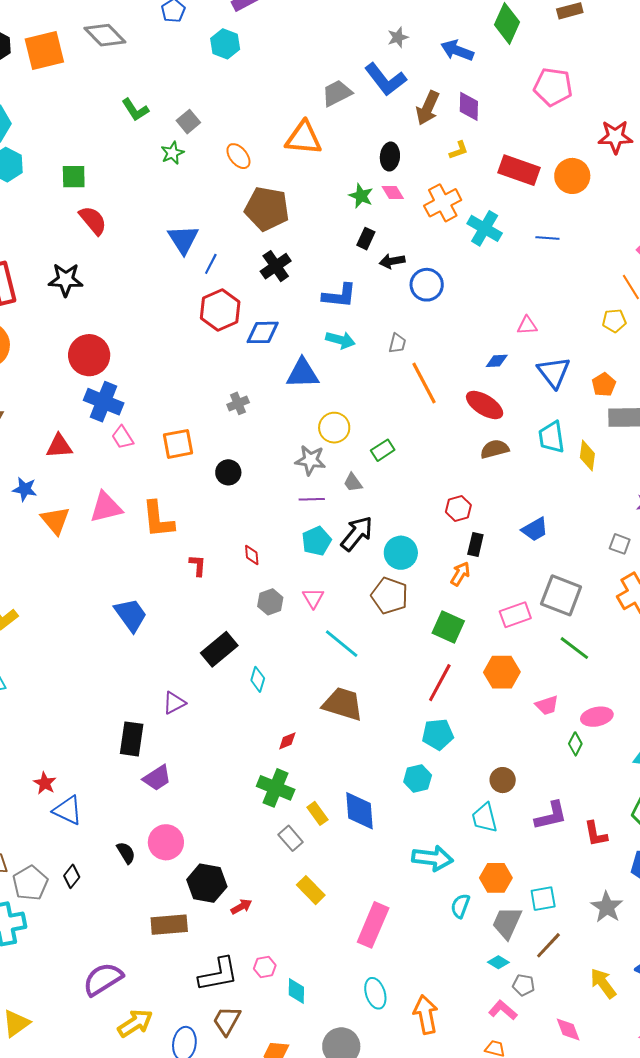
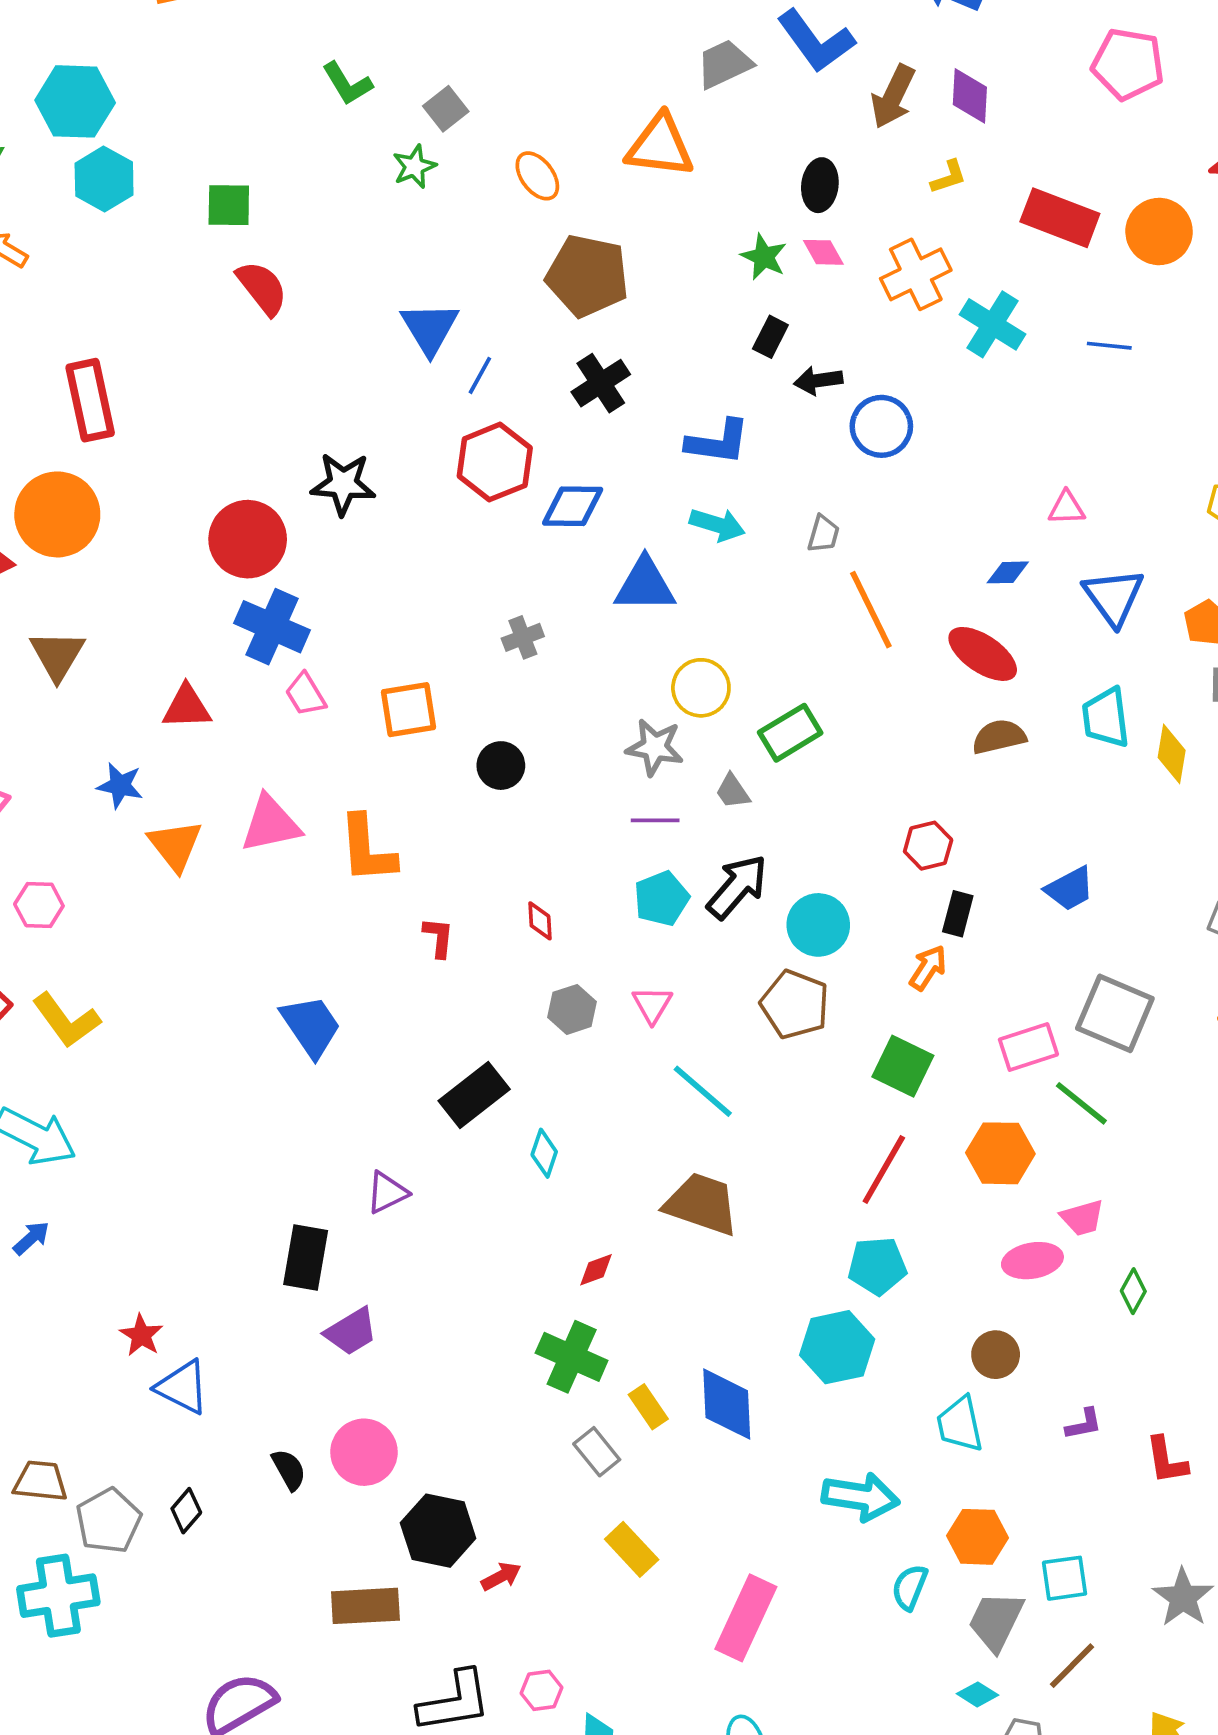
black star: (66, 280) -> (343, 484), moved
green rectangle: (383, 450) -> (790, 733), size x1.4
green line: (574, 648) -> (1081, 1103), moved
pink ellipse: (597, 717) -> (1032, 1261), moved
cyan hexagon: (418, 779) -> (837, 1347), size x1.4
purple L-shape: (551, 816) -> (1084, 1424), size x0.6

